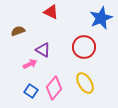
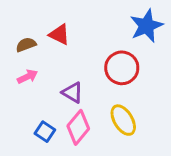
red triangle: (51, 12) -> (59, 34), moved
purple triangle: (43, 50) -> (72, 93), moved
pink arrow: (30, 64) -> (27, 77), moved

